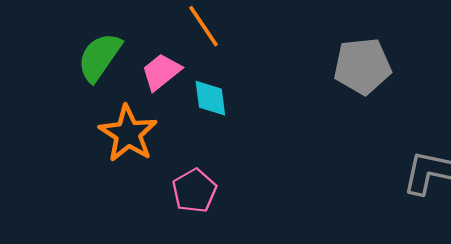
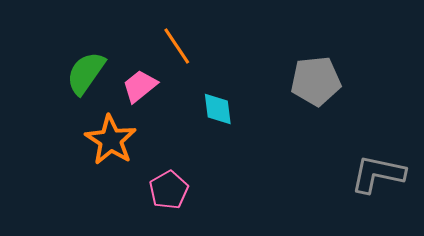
cyan diamond: (210, 98) -> (218, 109), moved

